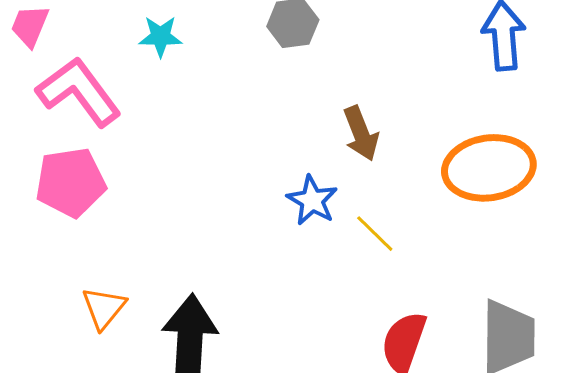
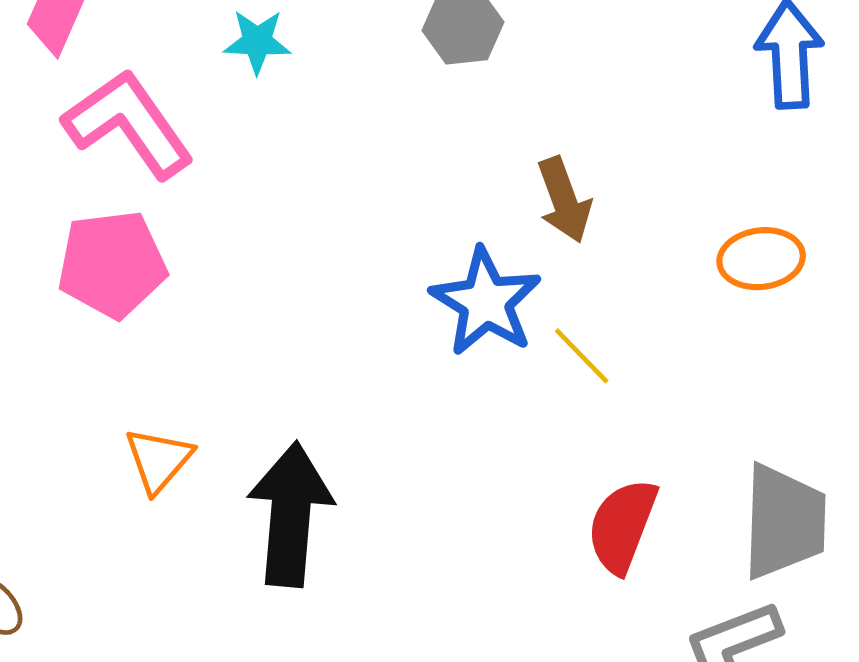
orange ellipse: (489, 168) -> (761, 259), size x0.6
blue star: (312, 200) -> (486, 302), size x1.4

